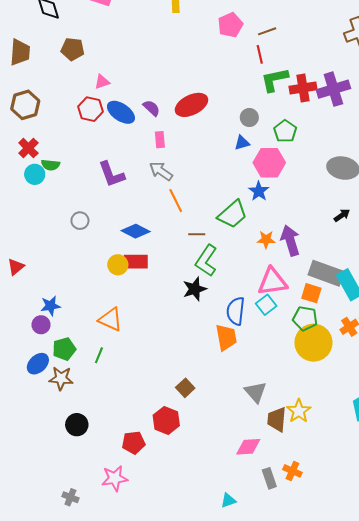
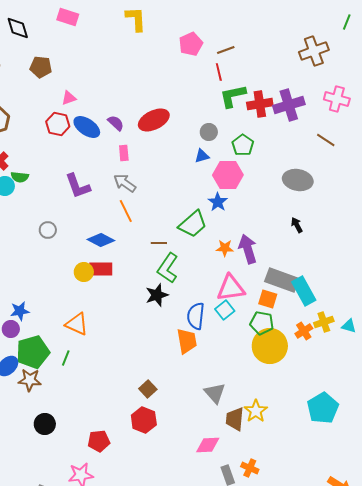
orange line: (176, 201) -> (126, 211), moved
black arrow: (342, 215) -> (297, 225), turned -84
green pentagon: (64, 349) -> (33, 352), size x1.5
red hexagon: (166, 420) -> (144, 420), moved

